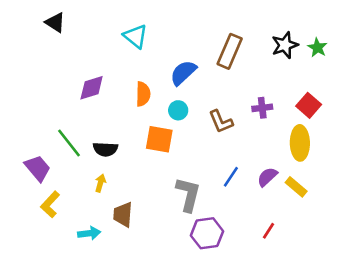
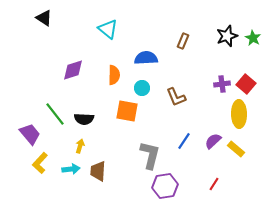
brown rectangle: (230, 51) -> (183, 41), size x0.6
blue semicircle: (183, 73) -> (146, 58), turned 40
purple cross: (262, 108) -> (222, 84), moved
cyan arrow: (89, 233) -> (71, 169), moved

